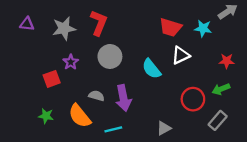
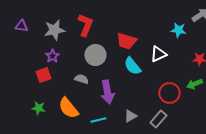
red trapezoid: (171, 27) -> (126, 41), moved
purple star: (71, 62) -> (52, 56), moved
gray semicircle: (96, 96) -> (81, 79), moved
gray rectangle: (218, 120) -> (158, 119), moved
gray triangle: (164, 128) -> (130, 116), moved

